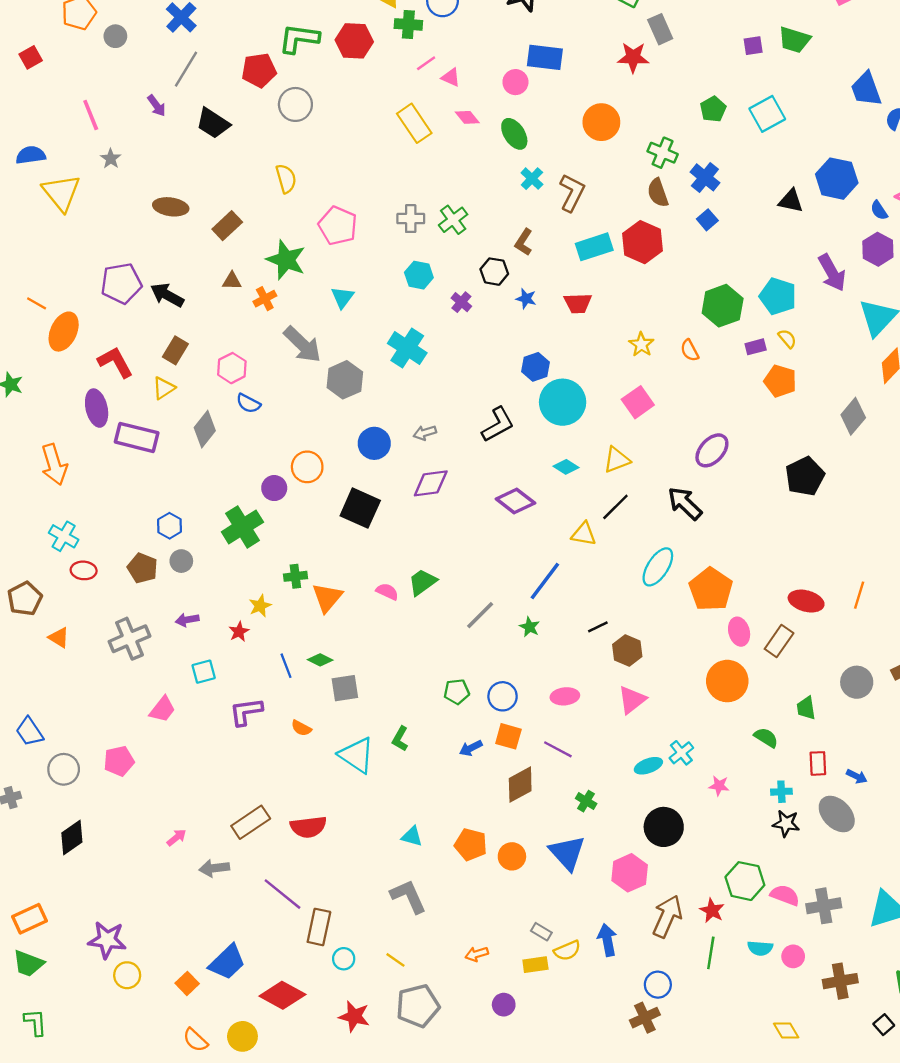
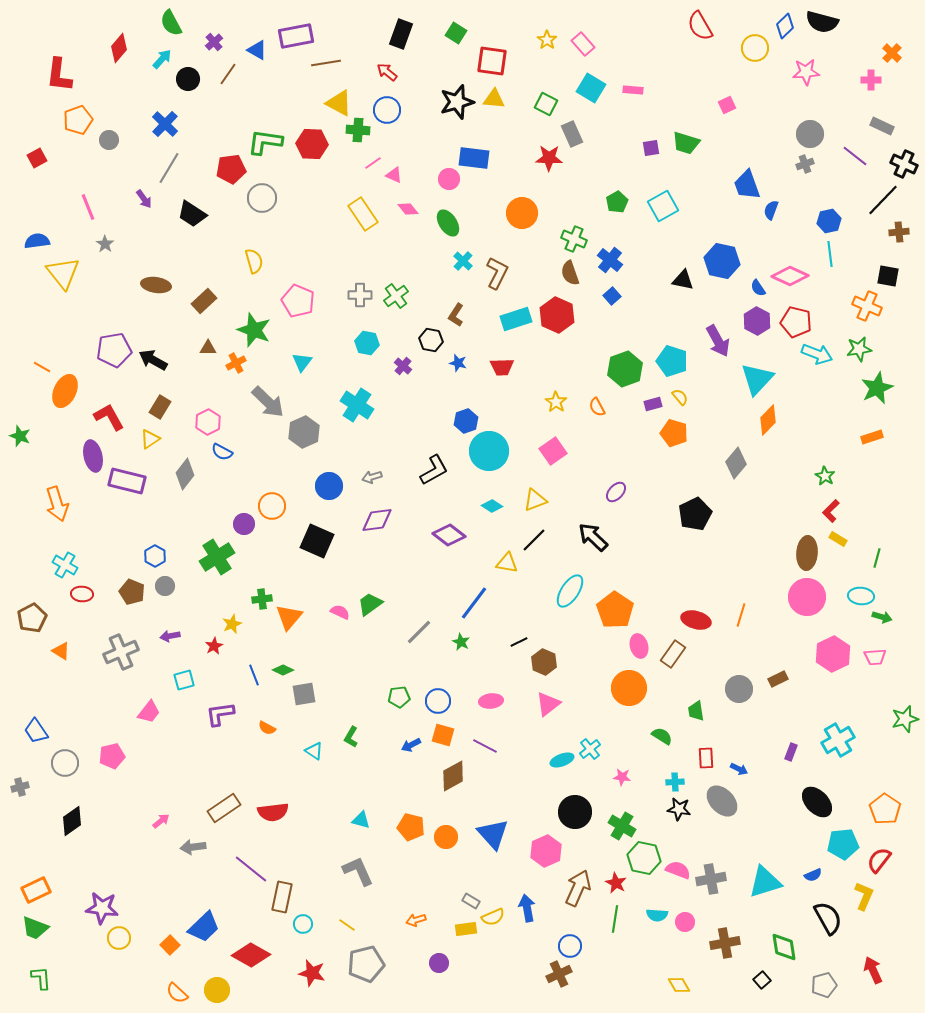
purple ellipse: (712, 450) -> (616, 492), size x0.7
cyan triangle: (357, 755) -> (314, 751), size x0.6
green cross: (586, 801) -> (622, 826), moved, size x1.5

